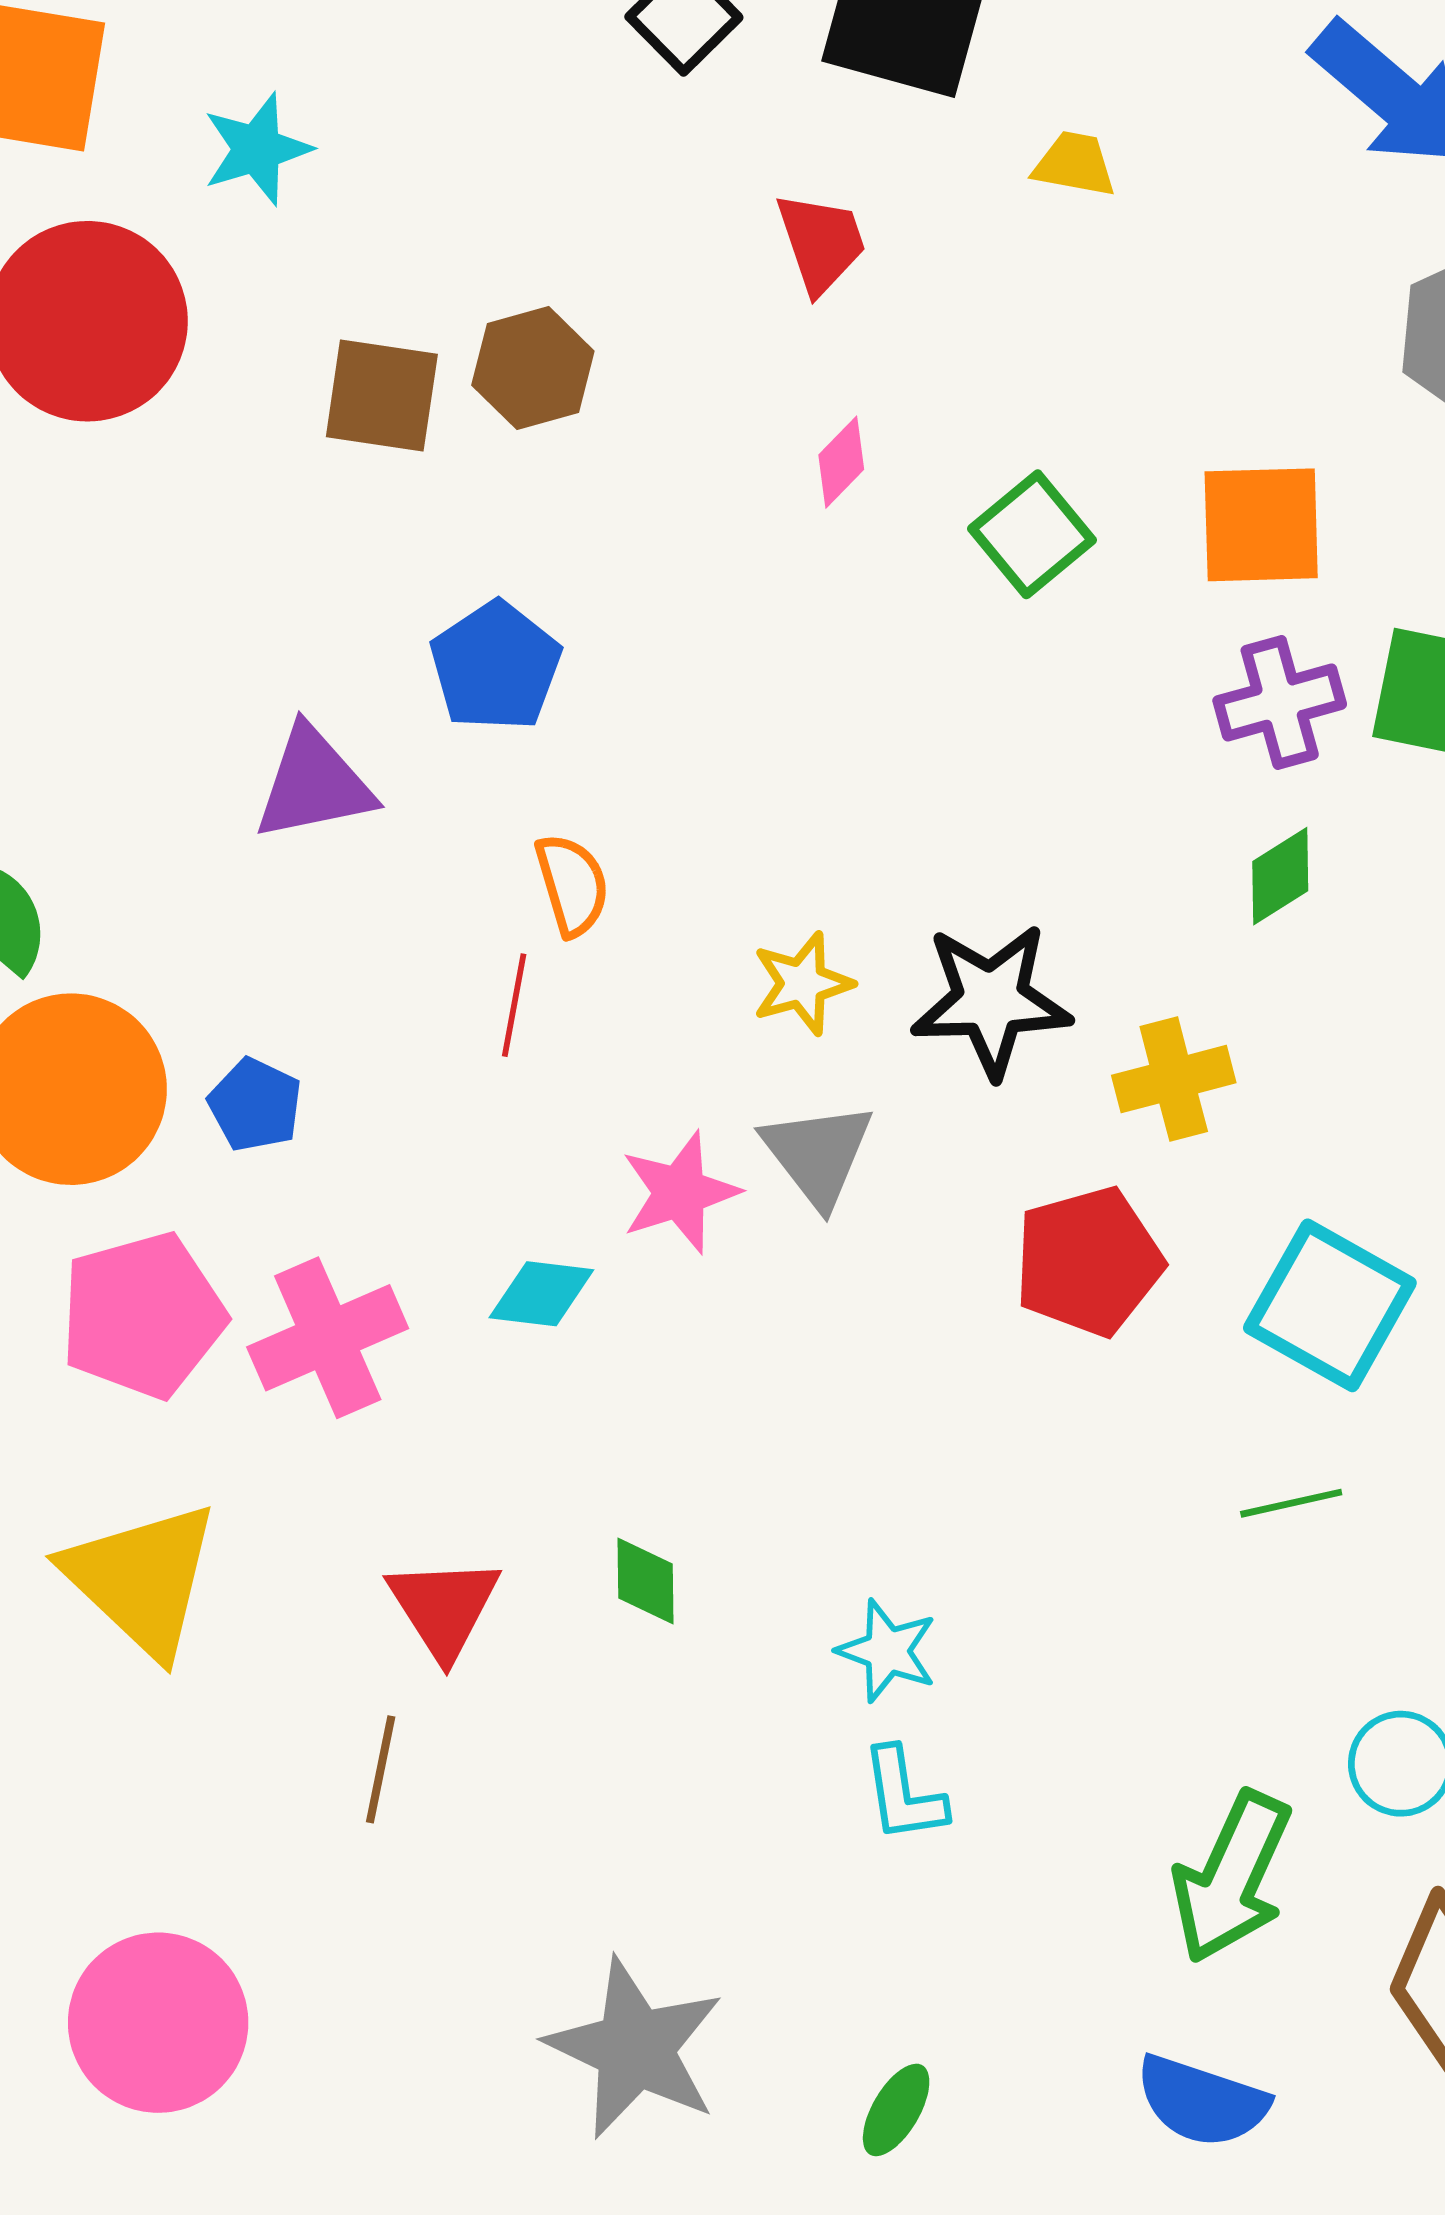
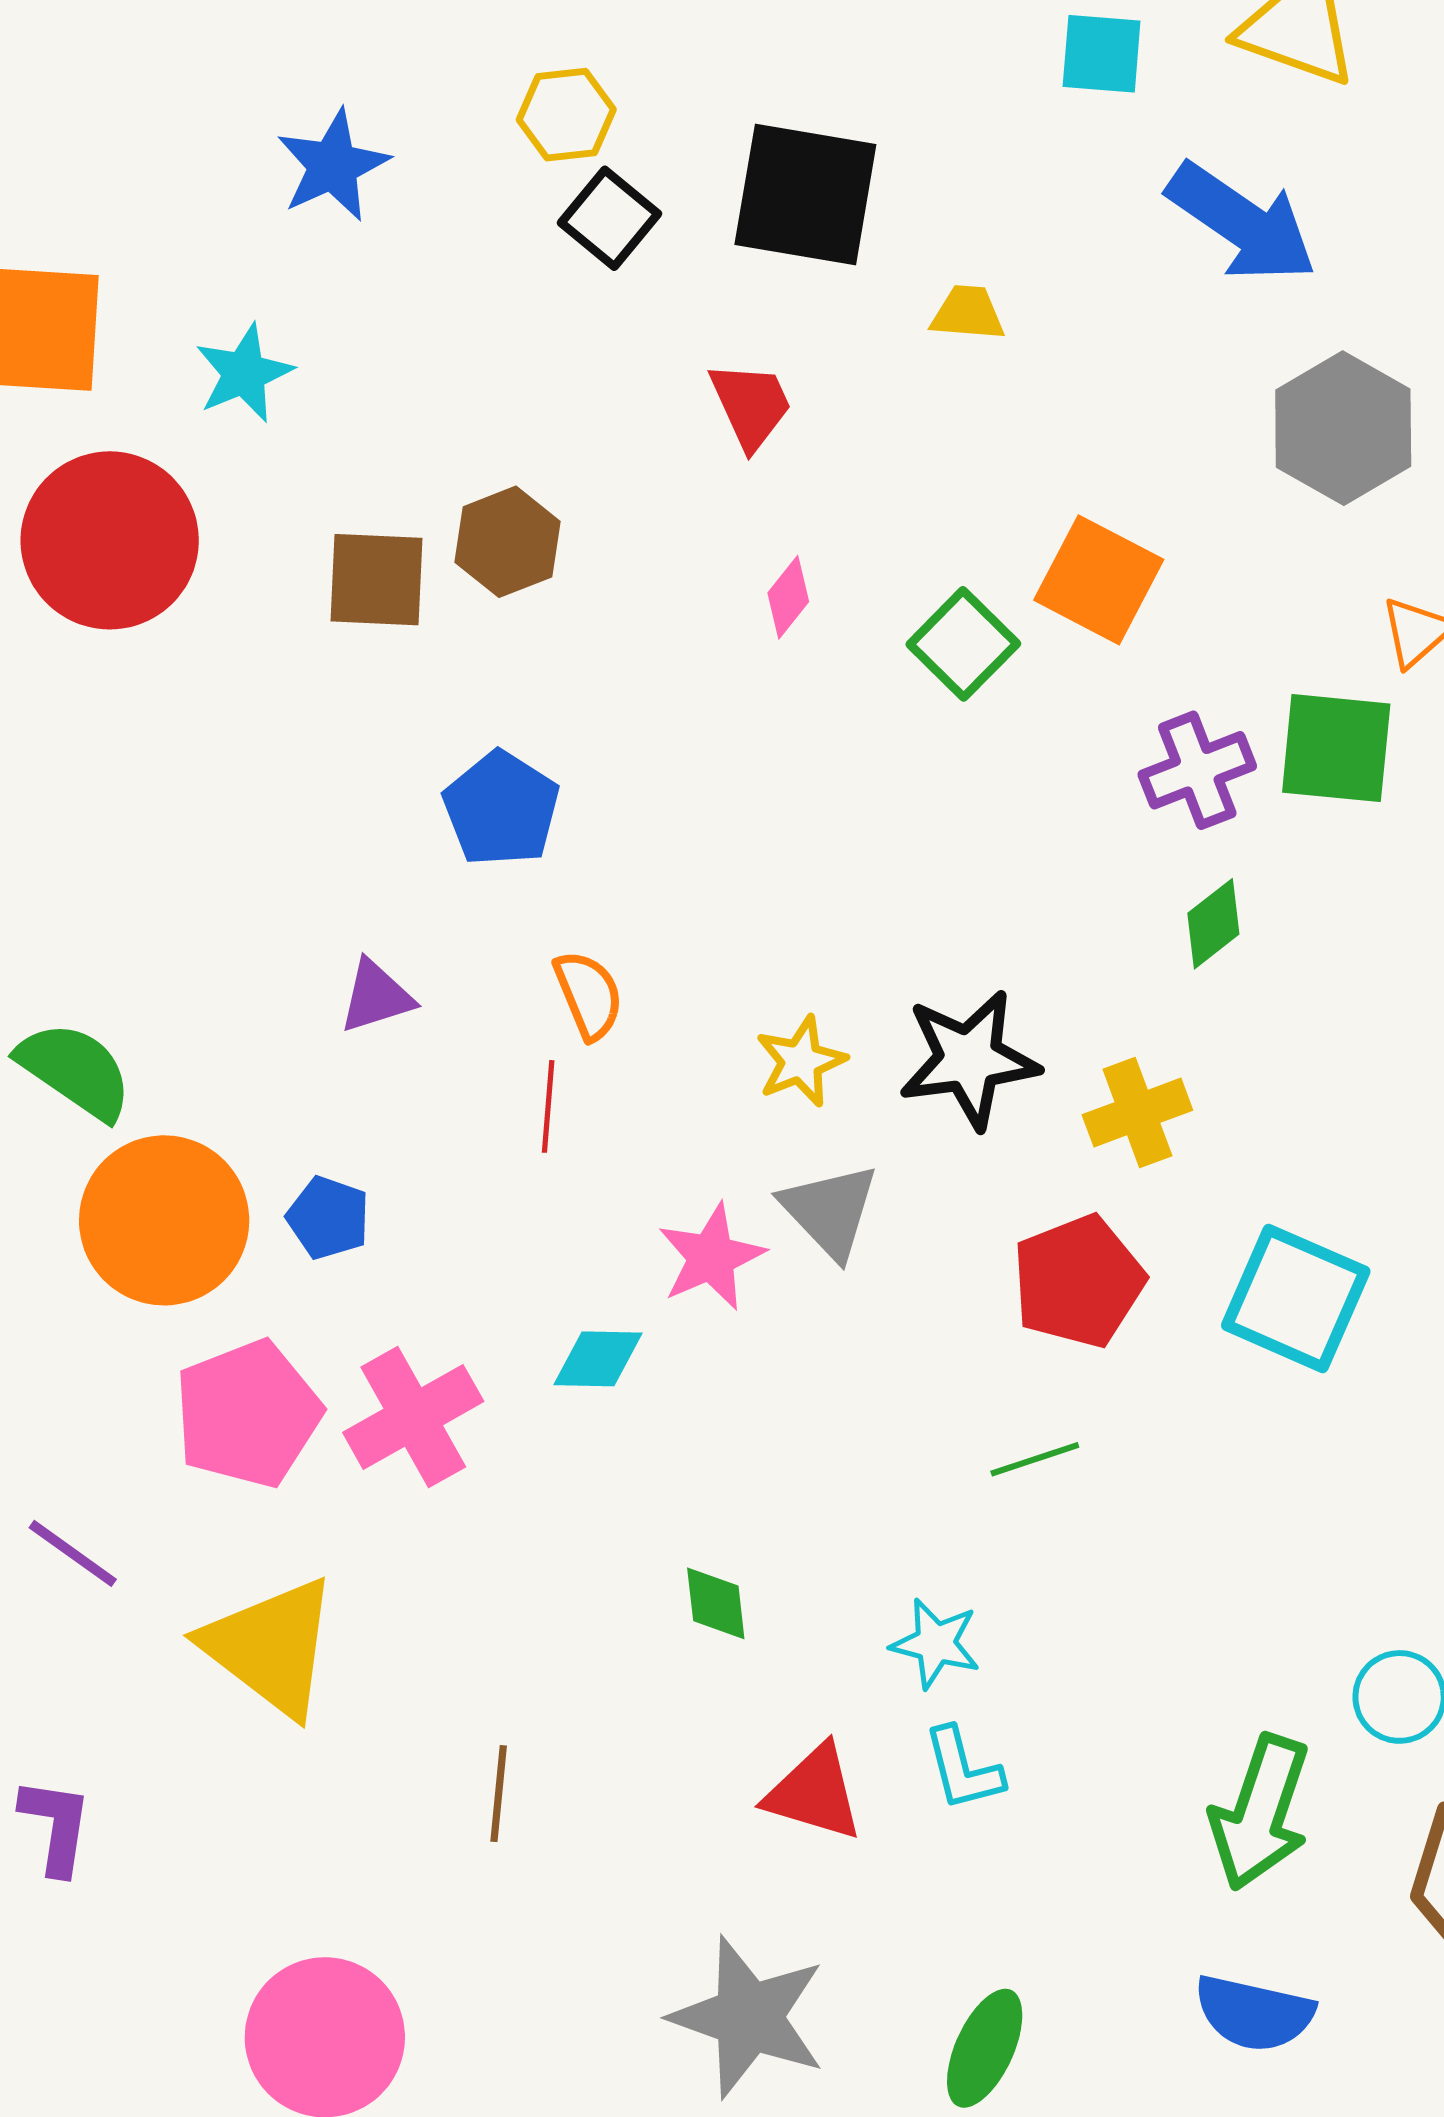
orange square: (1261, 525) -> (1099, 580), moved, turned 35
purple triangle: (314, 784) -> (376, 996), moved, size x0.7
green line: (1291, 1503) -> (1035, 1459), moved
red triangle: (444, 1607) -> (814, 1793), moved, turned -35
green ellipse: (896, 2110) -> (985, 2048), size x1.4

